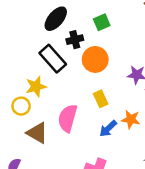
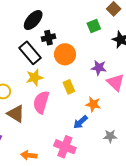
green square: (102, 22) -> (94, 26), moved
yellow star: (36, 87) -> (35, 77), moved
blue arrow: (108, 129) -> (80, 122), moved

